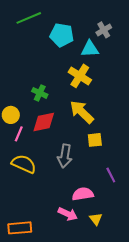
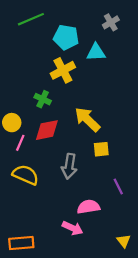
gray cross: (104, 30) -> (111, 22), moved
yellow cross: (80, 76) -> (63, 70), moved, turned 30
yellow triangle: (96, 219) -> (124, 241), moved

